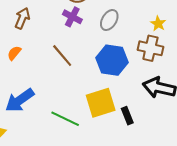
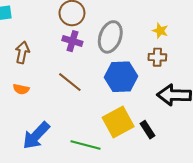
gray ellipse: (109, 20) -> (110, 37), size x1.4
brown cross: (150, 48) -> (157, 57), size x0.7
orange semicircle: (14, 53) -> (21, 89), turned -105

